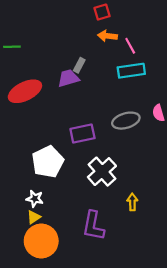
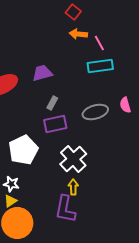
red square: (102, 12) -> (73, 12), turned -35
gray rectangle: (79, 65) -> (52, 103), moved
yellow arrow: (132, 202) -> (73, 187), moved

